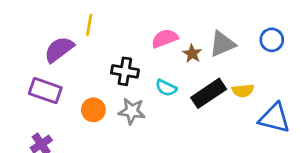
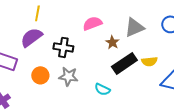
purple semicircle: (59, 49) -> (31, 37), moved
brown star: (192, 54) -> (112, 42), moved
cyan semicircle: (166, 88) -> (102, 89), moved

